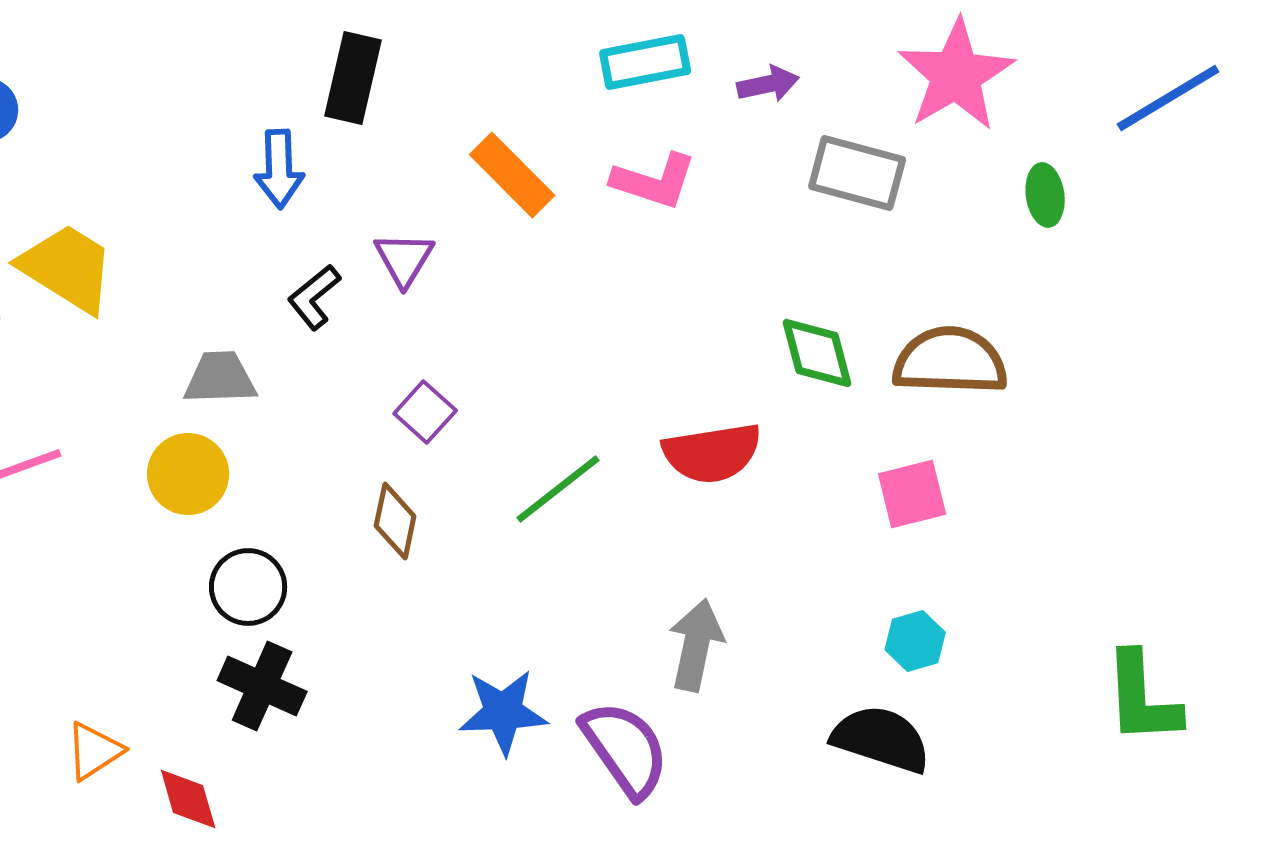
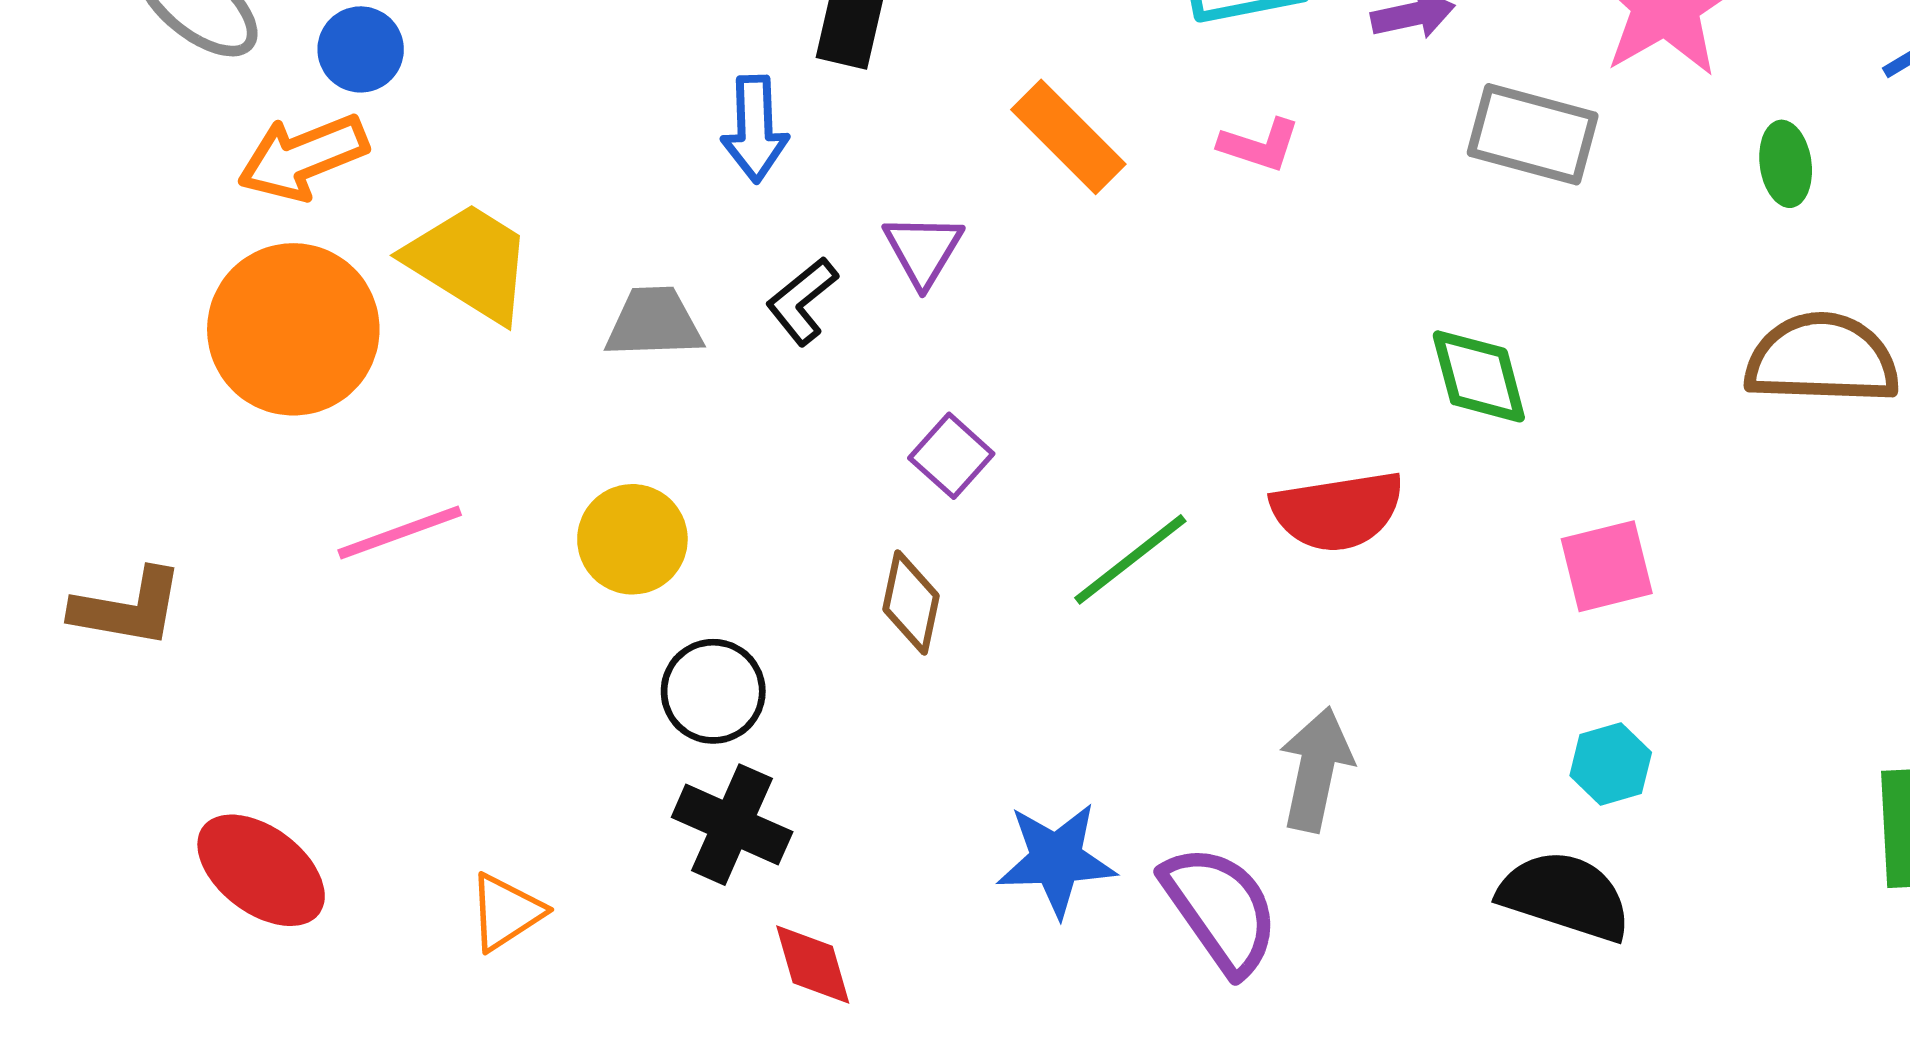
pink L-shape: (654, 181) -> (1259, 145), size x0.7
brown semicircle: (950, 361) -> (1822, 359), moved
gray trapezoid: (220, 378) -> (654, 323), moved
red diamond: (188, 799) -> (813, 964), moved

